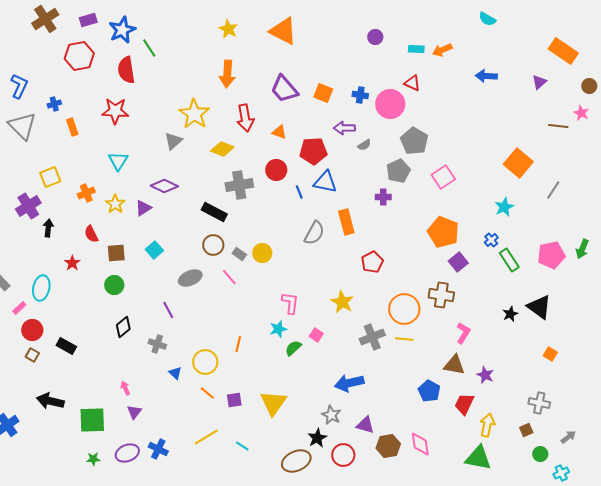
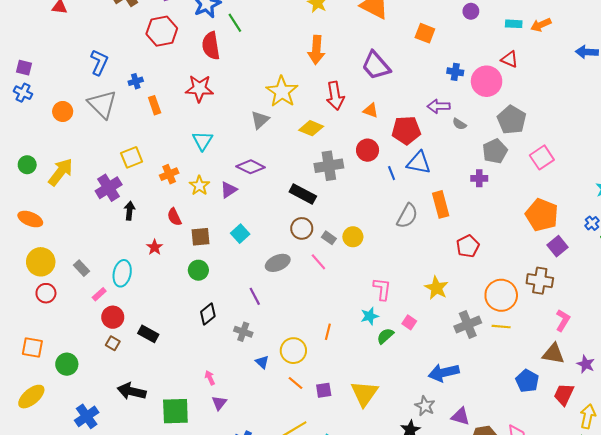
orange square: (323, 93) -> (425, 33), moved
gray semicircle: (364, 145) -> (459, 124), turned 64

